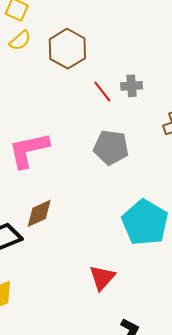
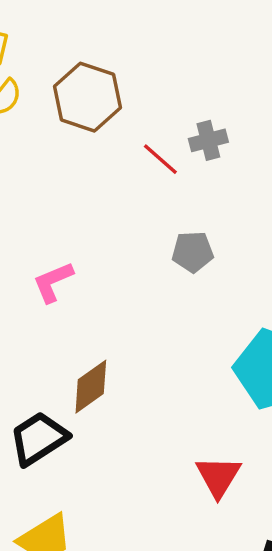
gray pentagon: (111, 147) -> (193, 252), size x0.7
pink L-shape: (29, 150) -> (53, 282), size x0.6

